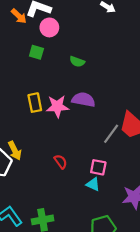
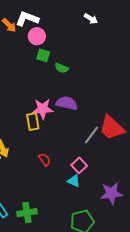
green square: (36, 52) -> (43, 55), moved
yellow rectangle: (35, 103) -> (33, 122), moved
pink square: (98, 167) -> (79, 165), turned 35

